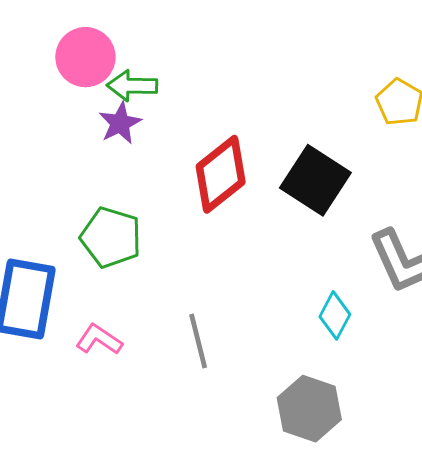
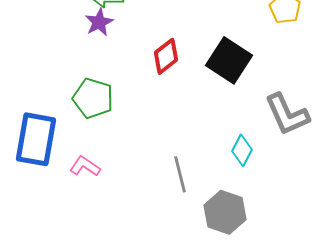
red diamond: (221, 174) -> (166, 56), size x0.7
gray line: (198, 341) -> (180, 174), moved

